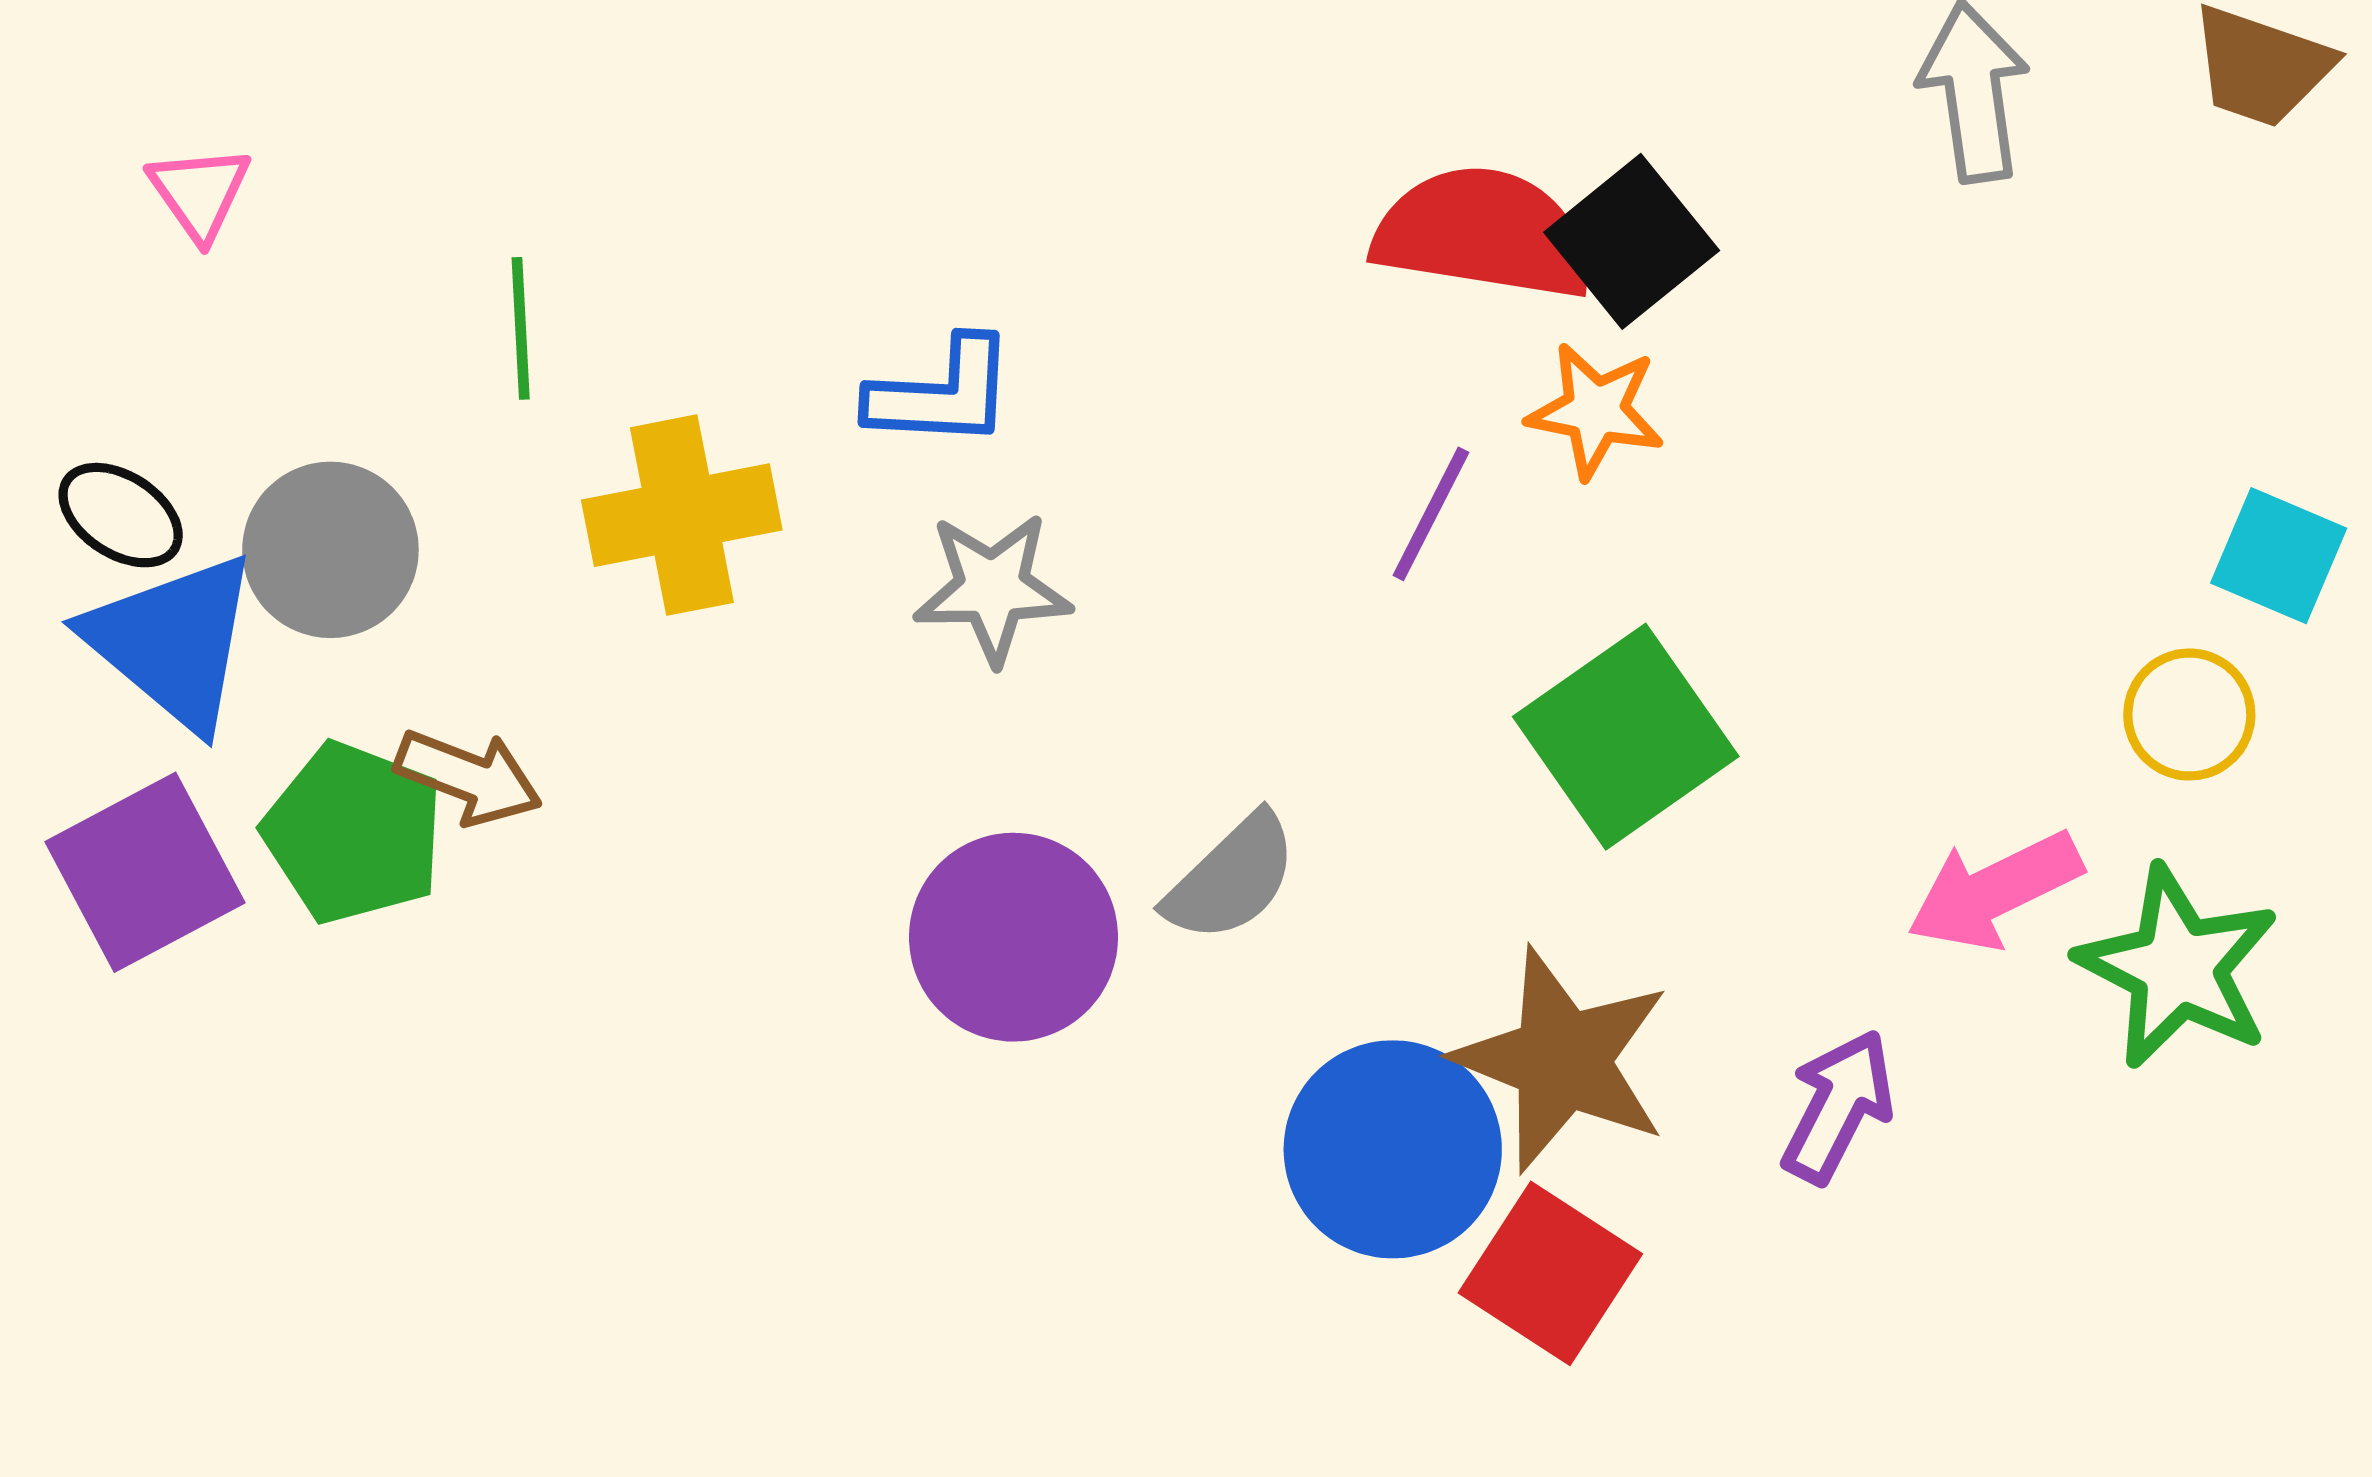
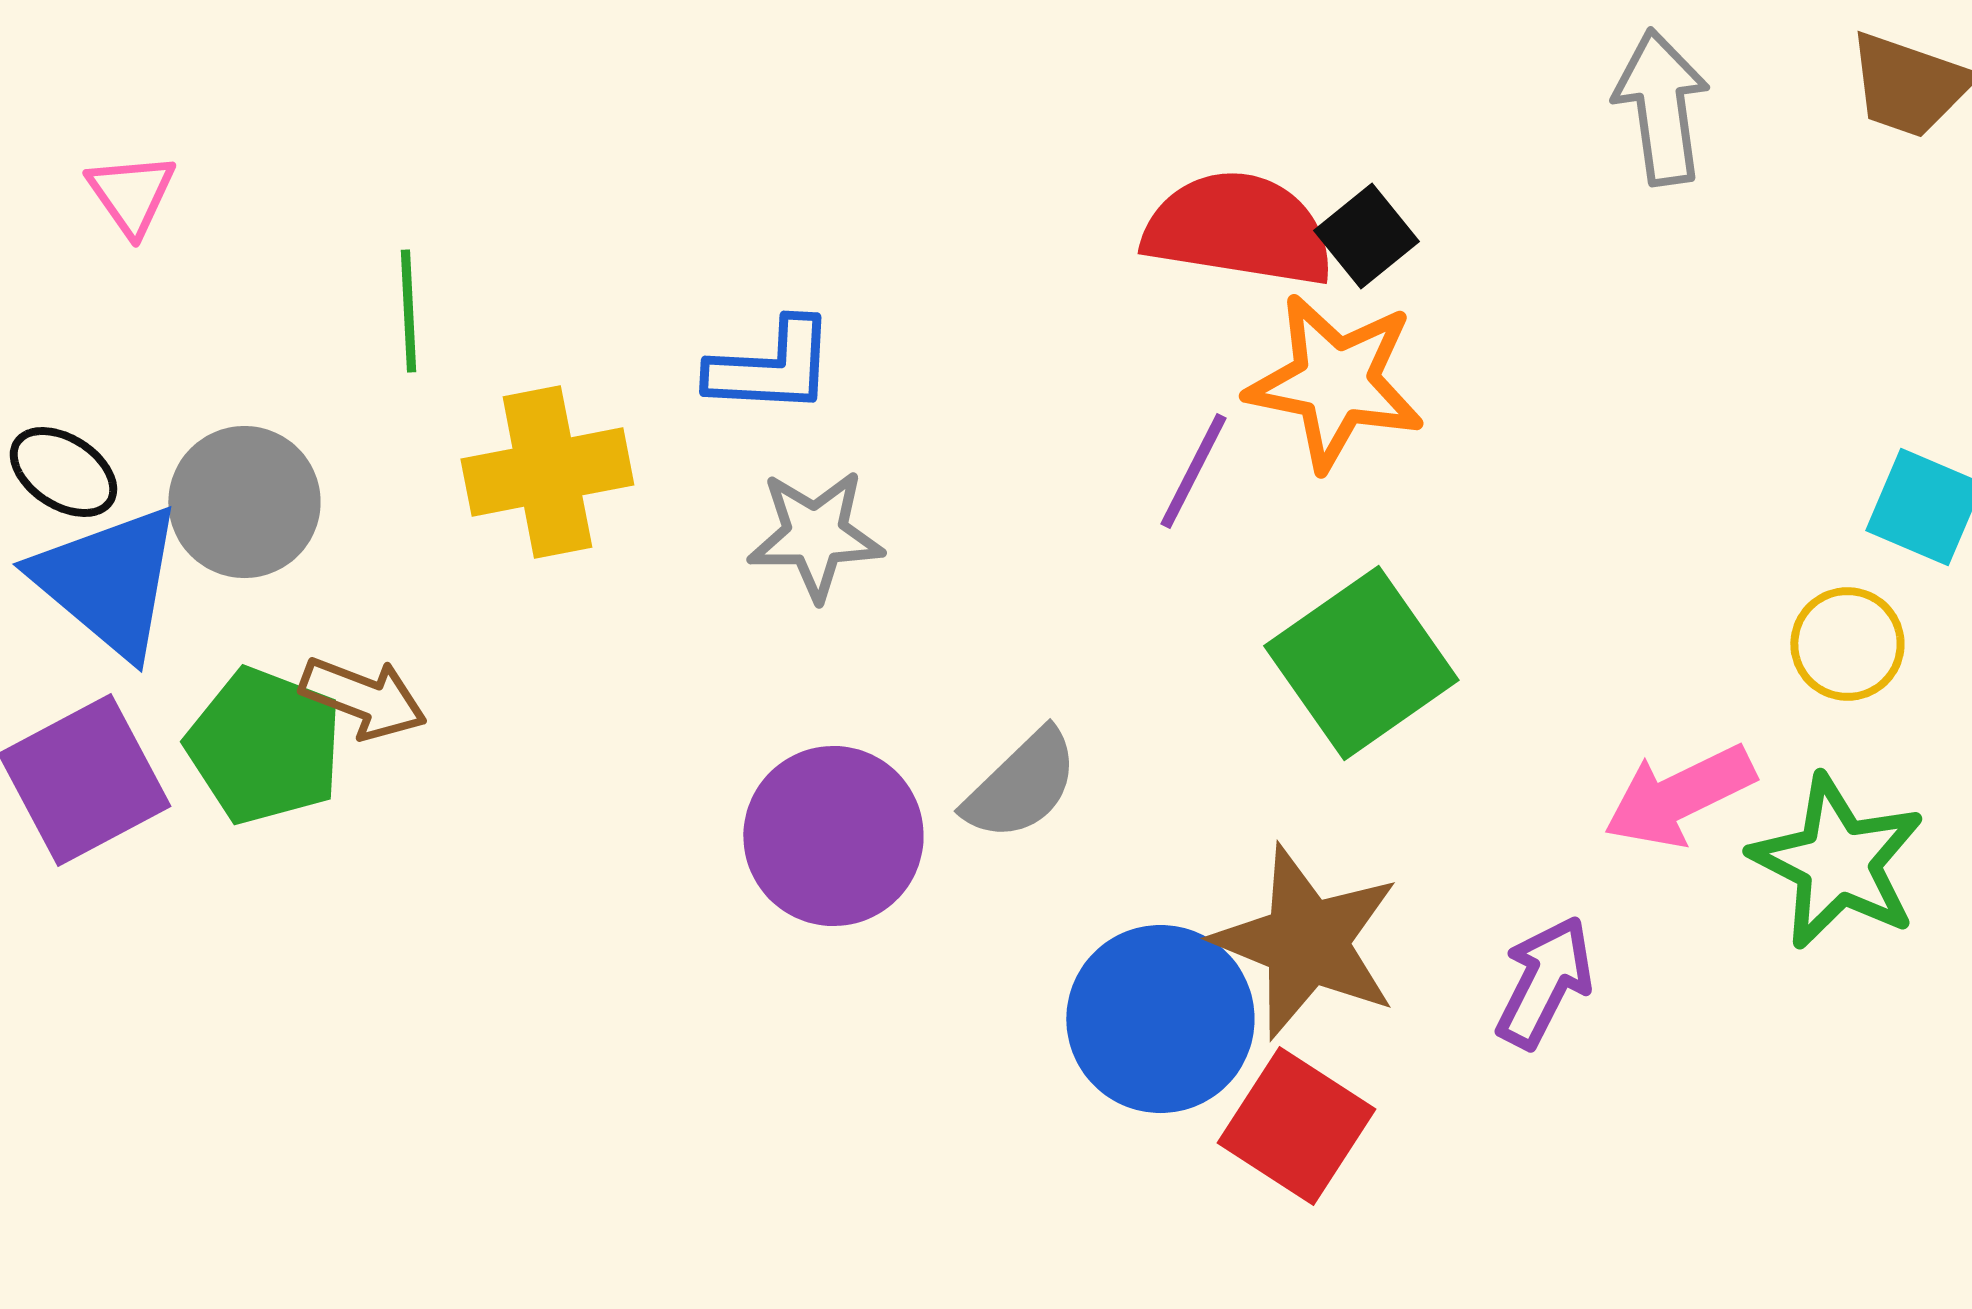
black square: (1632, 241) -> (1366, 236), size x0.7
orange star: (1596, 411) -> (1335, 382), size x1.5

